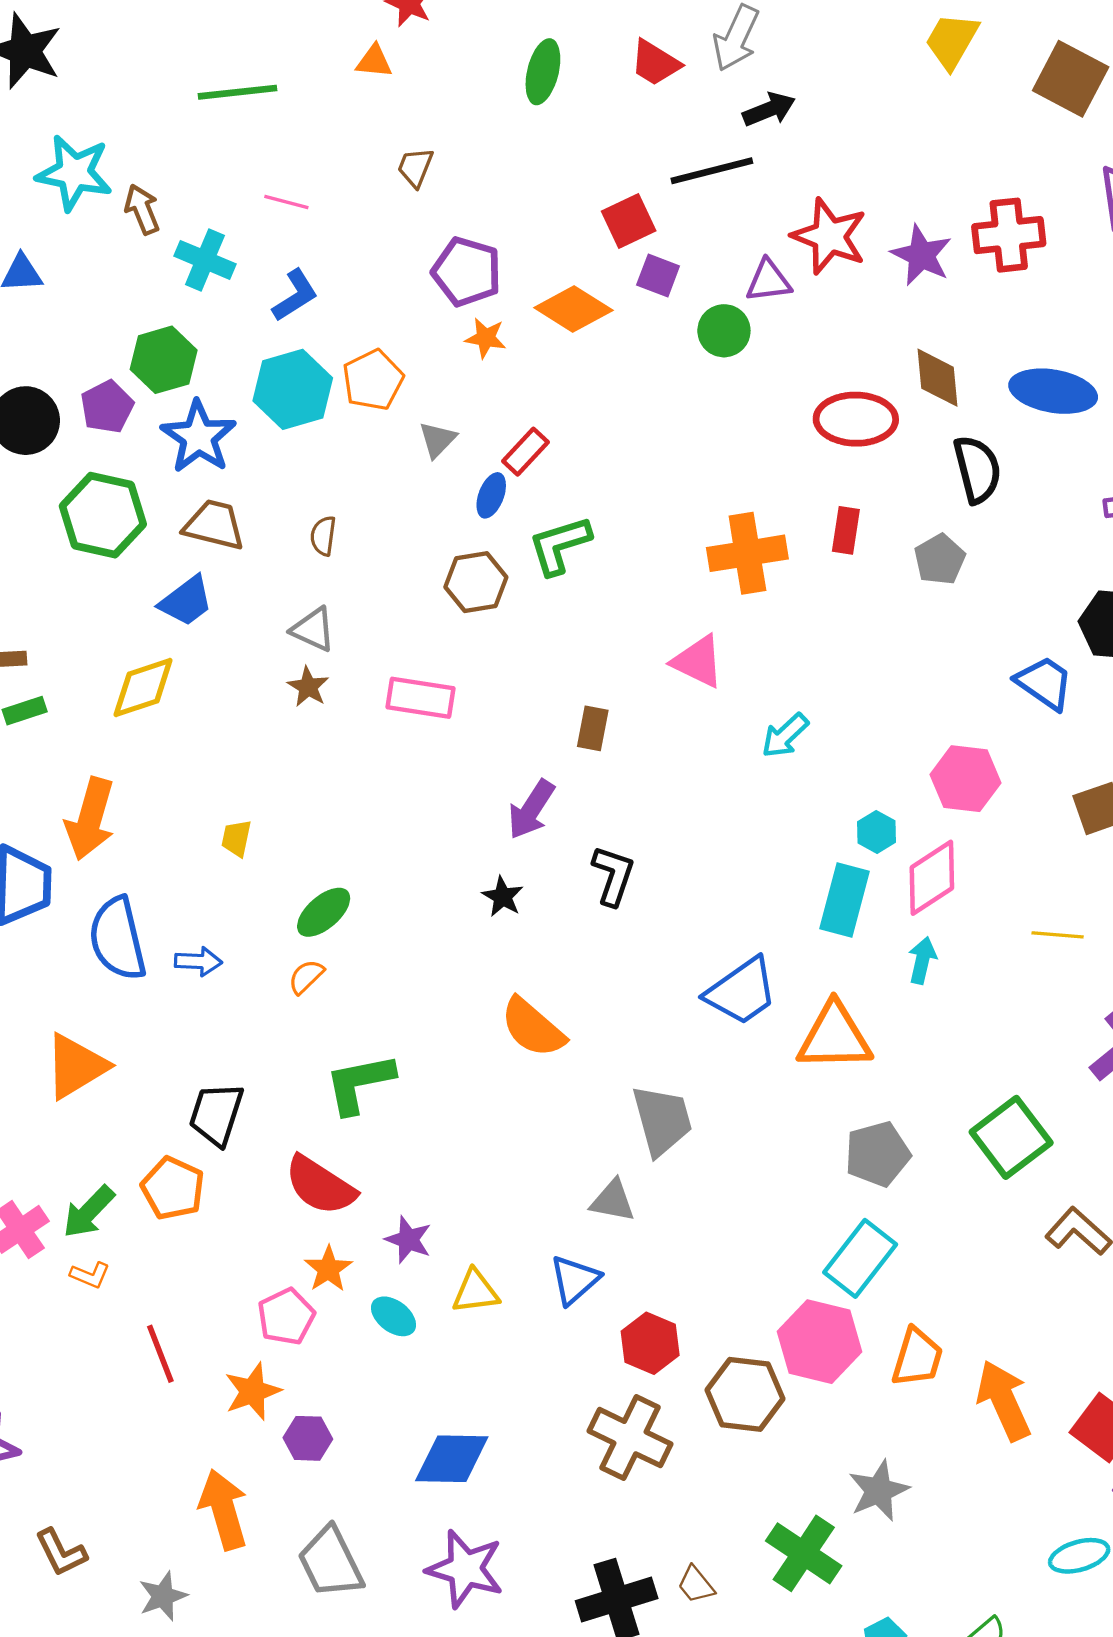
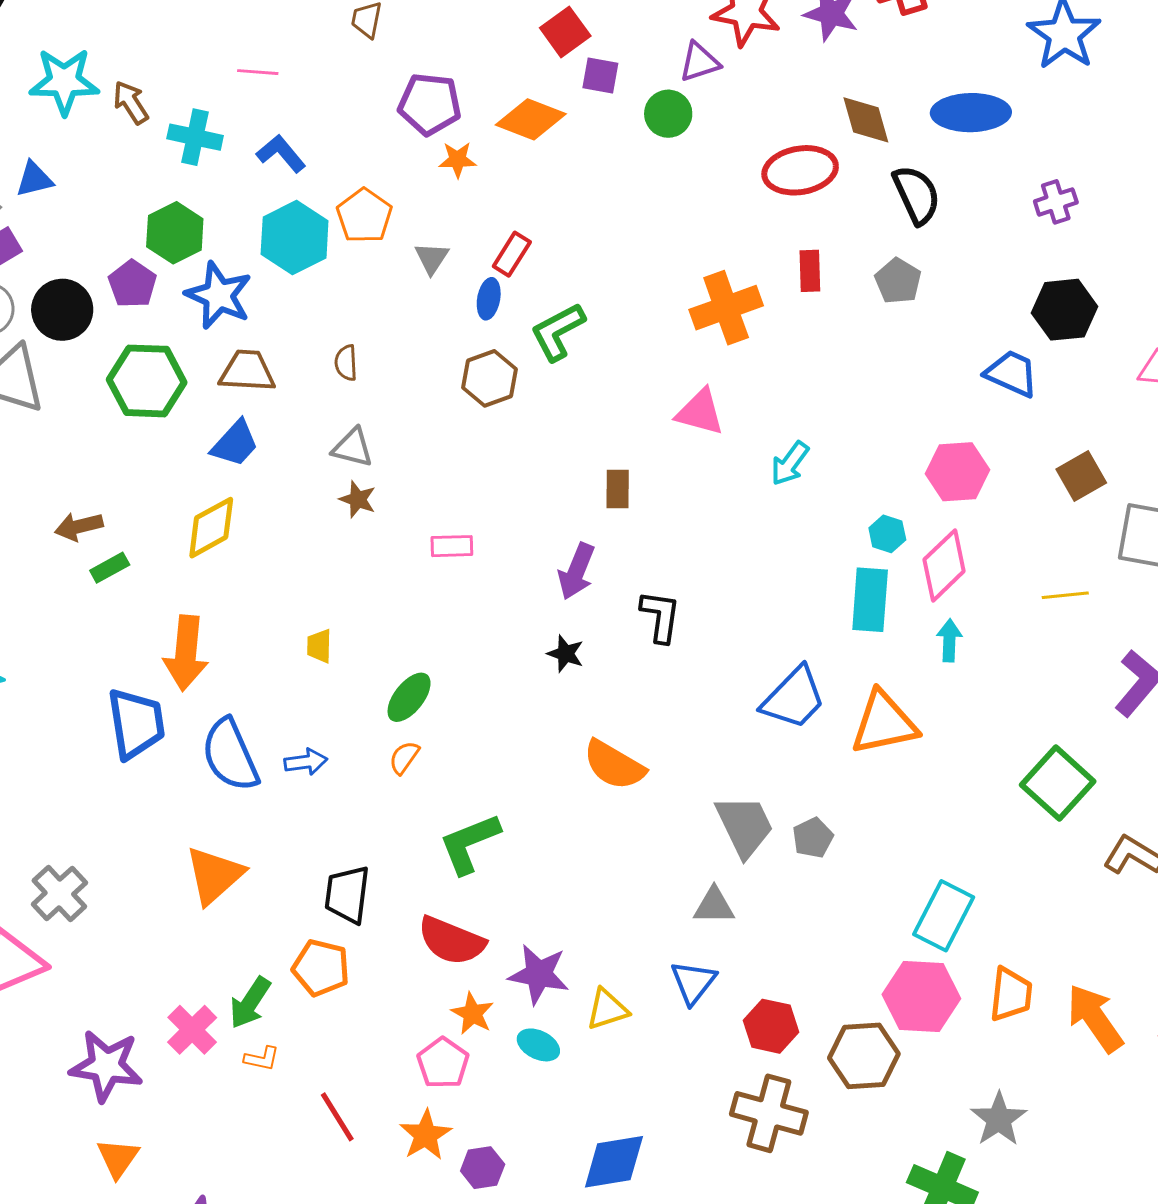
blue L-shape: (295, 295) -> (281, 154), turned -87
pink rectangle: (420, 698) -> (452, 546), moved, size x0.7
gray pentagon: (877, 1154) -> (813, 838), moved, size x0.7
purple star: (408, 1240) -> (539, 974), size x1.4

